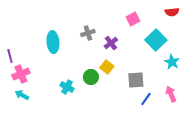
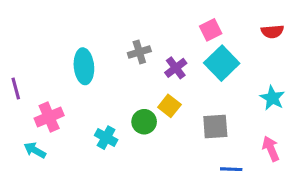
red semicircle: (172, 12) -> (272, 31), moved
cyan square: (156, 40) -> (222, 63), moved
pink cross: (21, 74) -> (49, 117), moved
blue line: (146, 99) -> (231, 169), moved, turned 56

